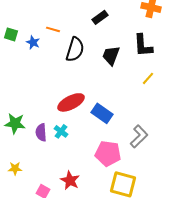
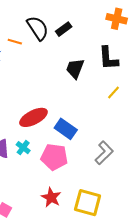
black semicircle: (75, 49) -> (38, 28), moved, turned -50
pink pentagon: (108, 153) -> (54, 157), moved
red star: (70, 180) -> (51, 197), moved

